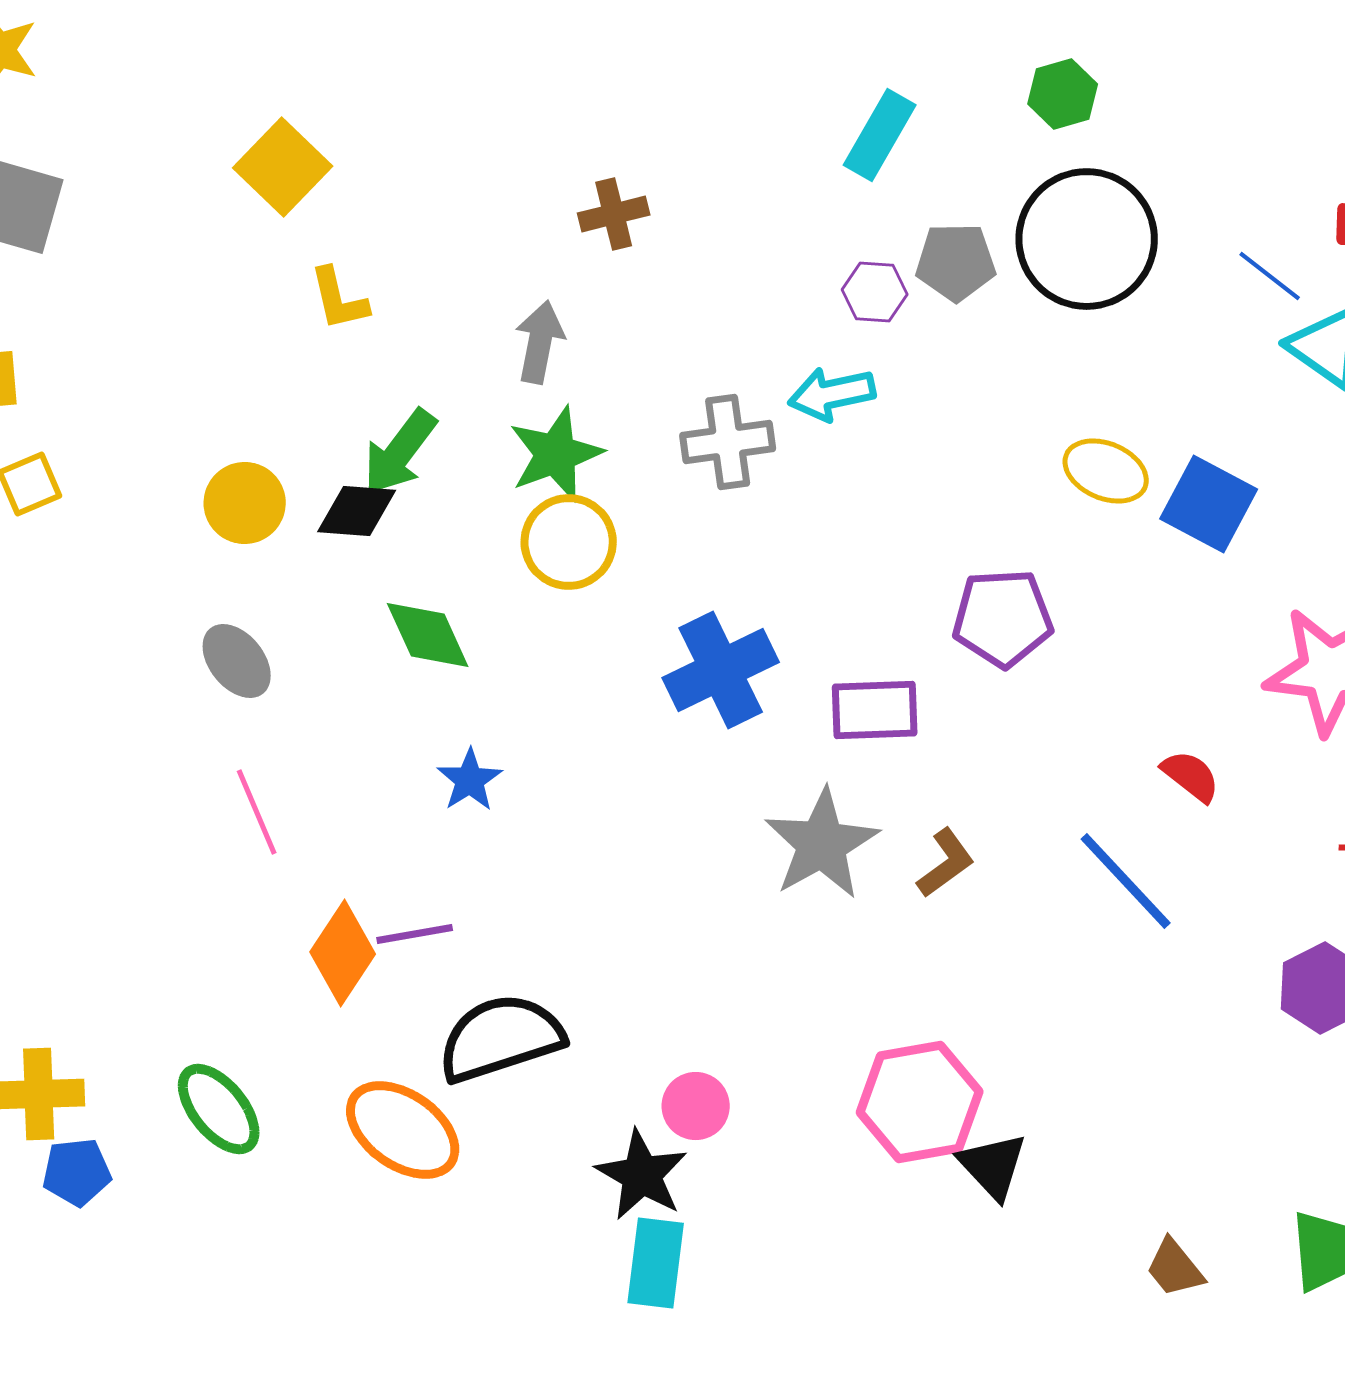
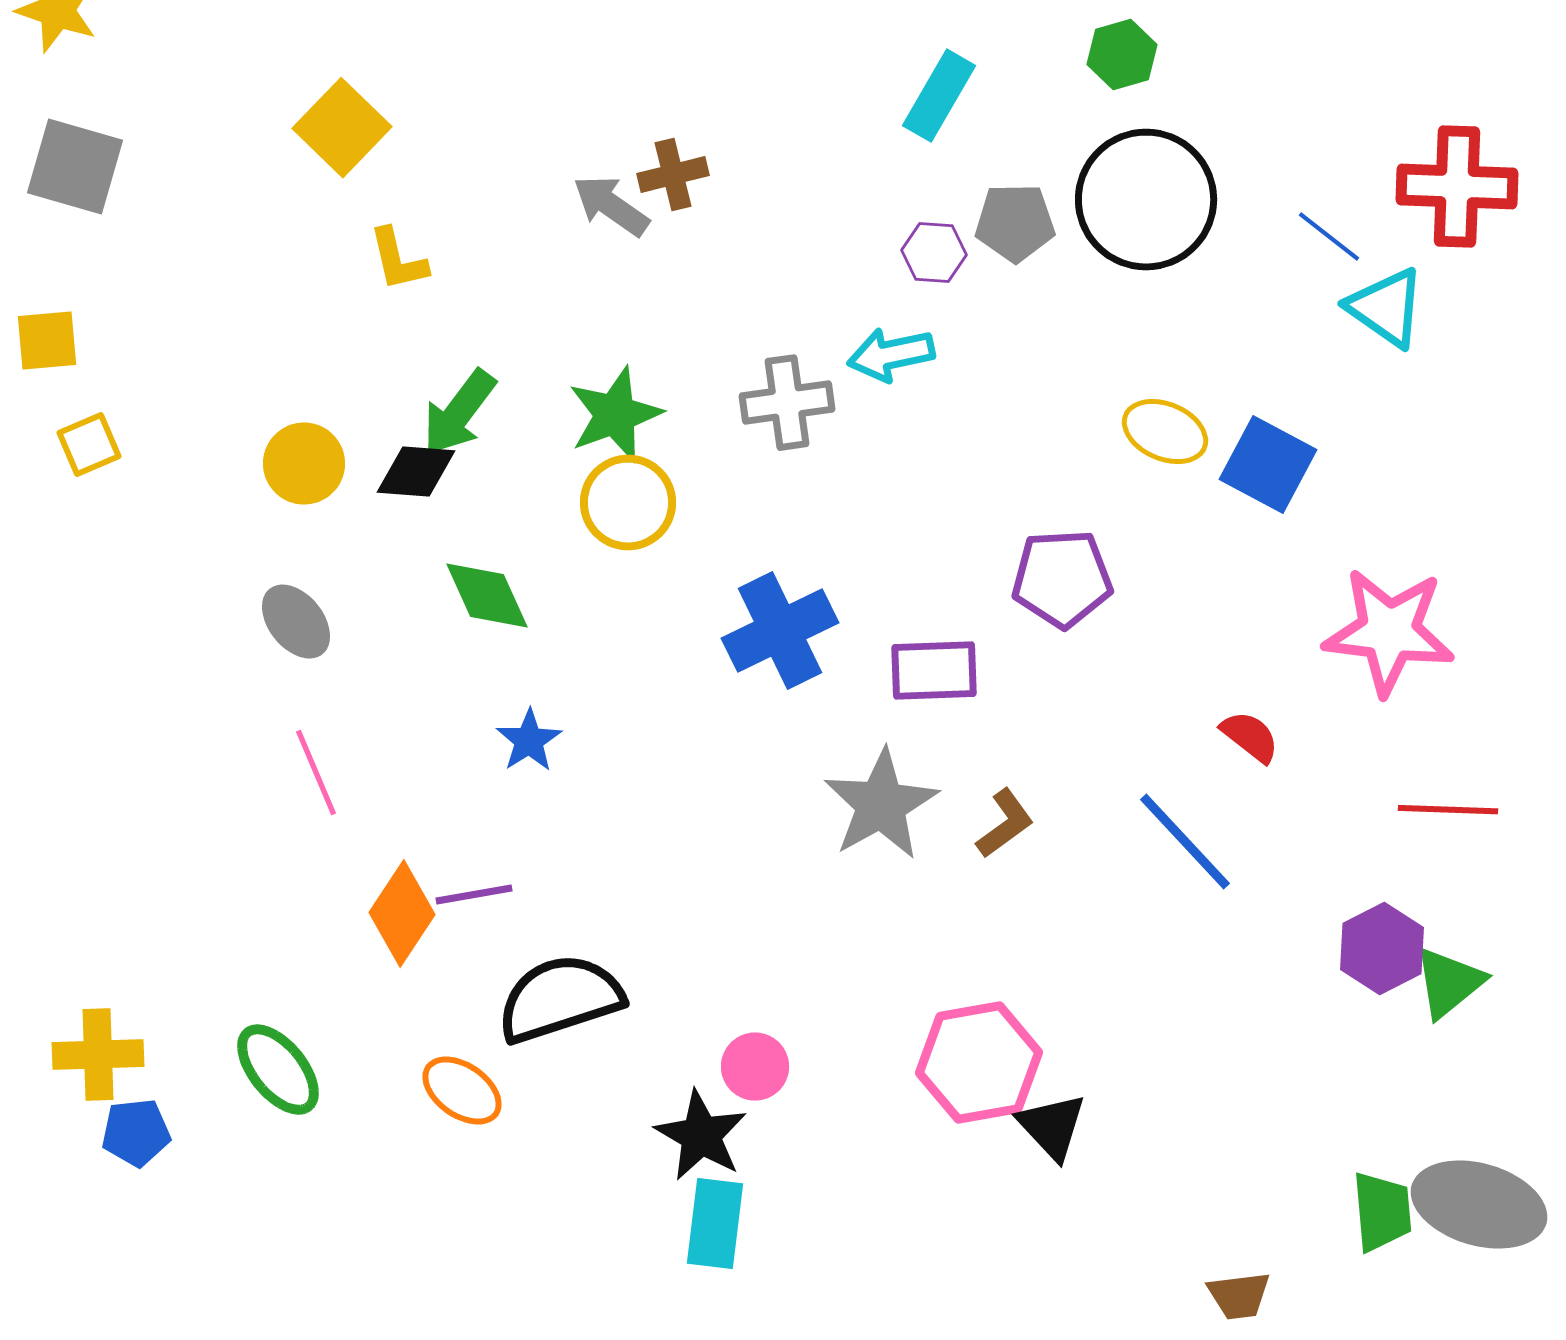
gray arrow: (540, 342) -> (611, 206), moved, turned -66
orange ellipse: (403, 1130) -> (462, 1091), size x0.7
brown trapezoid: (1175, 1268) -> (1239, 1296), moved, turned -58

